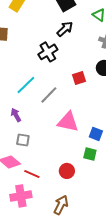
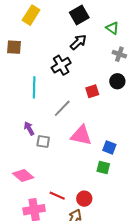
cyan line: (26, 85) -> (34, 87), moved, turned -45
gray square: (23, 140) -> (43, 141), moved
red circle: (67, 171) -> (84, 199), moved
red line: (32, 174) -> (57, 196), moved

